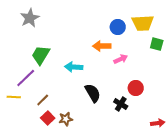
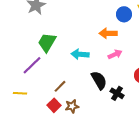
pink arrow: (121, 59) -> (115, 54), moved
yellow line: (14, 97) -> (20, 93), moved
brown line: (43, 100) -> (60, 86), moved
black cross: (121, 104) -> (117, 93), moved

